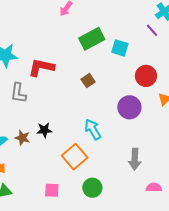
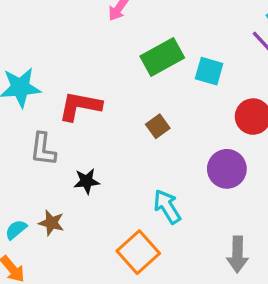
black star: (44, 130) -> (87, 181), moved

